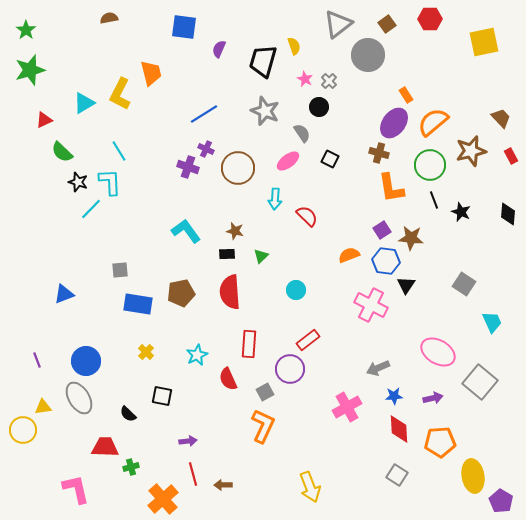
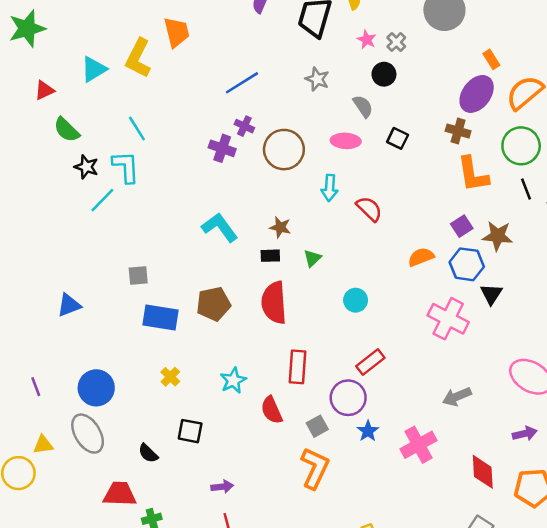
gray star: (265, 111) -> (317, 79), size x0.7
pink ellipse: (288, 161) -> (346, 141), turned 40
blue star: (394, 396) -> (368, 431), moved, turned -30

